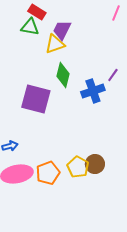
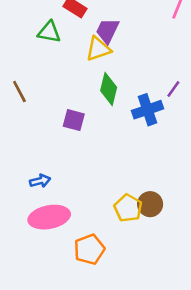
green triangle: (30, 27) -> (49, 32), moved
purple square: (36, 99) -> (74, 120), size x0.6
orange pentagon: (48, 173) -> (89, 249), moved

